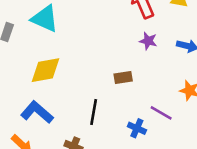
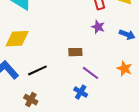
black line: (94, 112) -> (37, 70), moved, turned 48
purple line: (161, 113) -> (90, 73), moved

